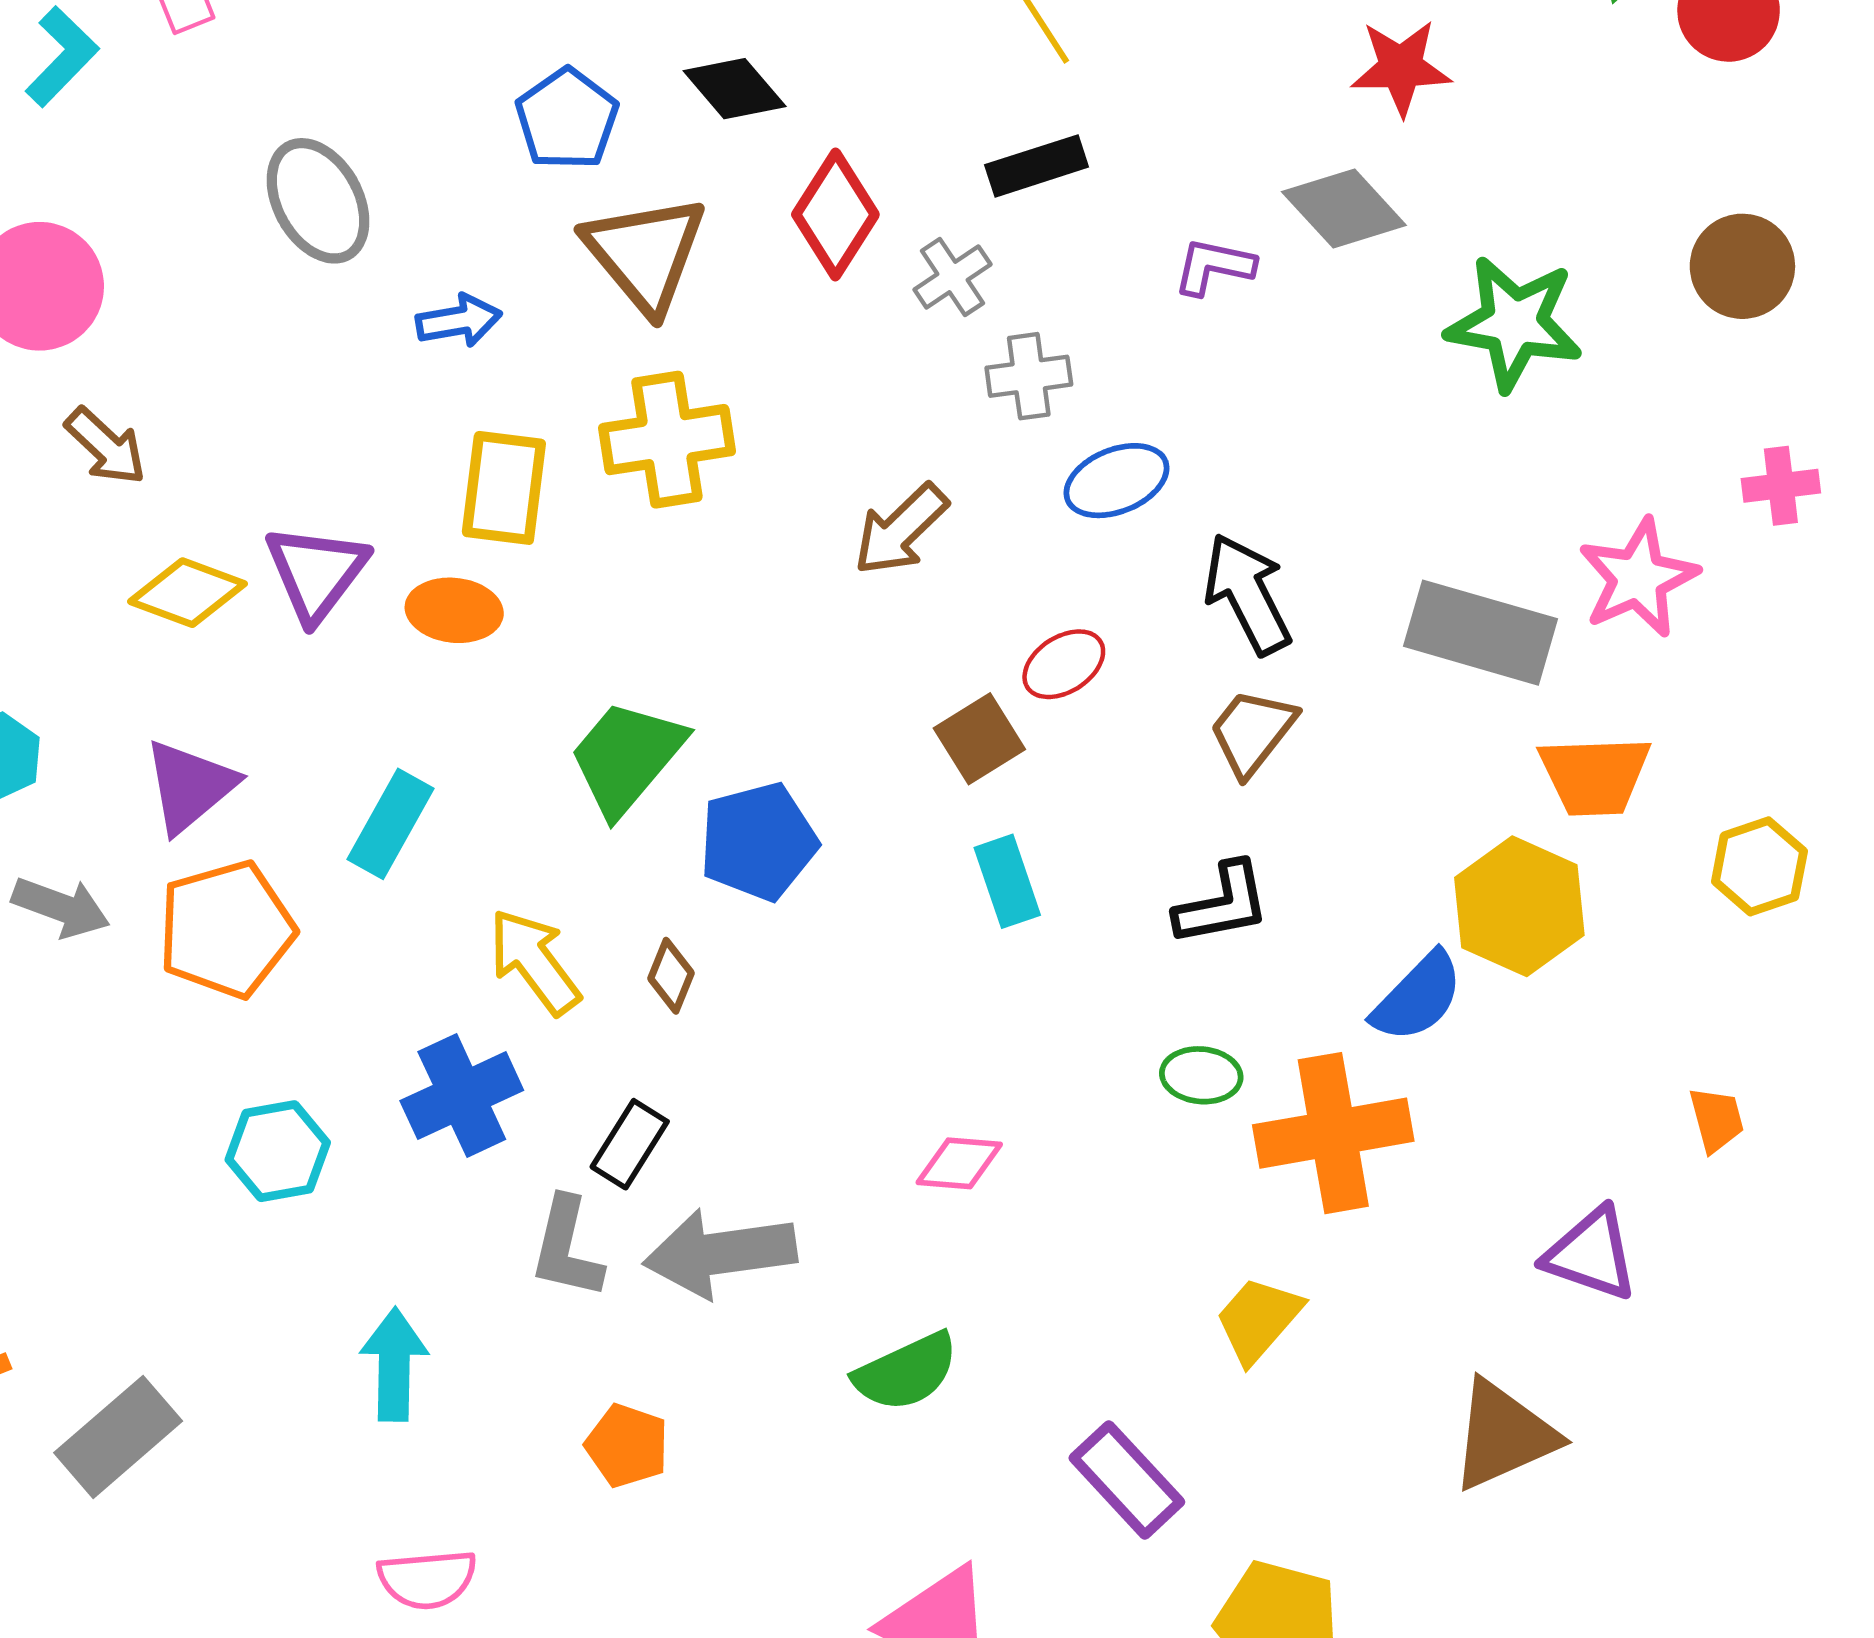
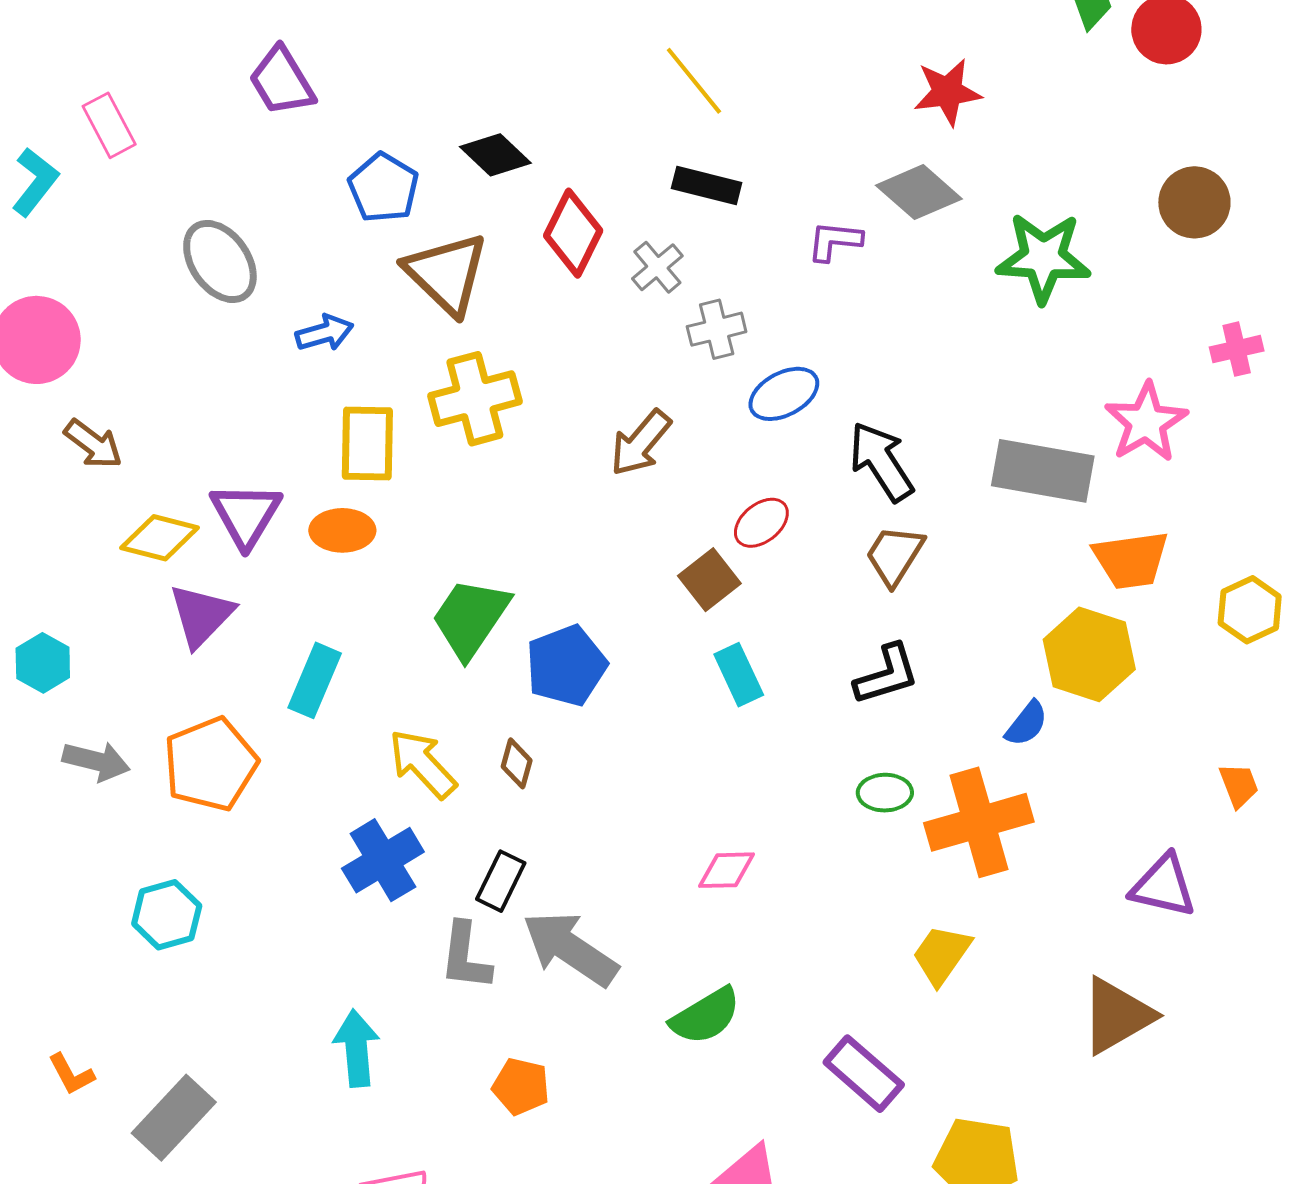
black rectangle: (1037, 166) -> (707, 185), turned 38
purple triangle: (190, 786) -> (201, 615), moved
blue semicircle: (1418, 997) -> (1027, 724), size x0.7
cyan hexagon: (278, 1151) -> (167, 915), moved
gray arrow: (720, 1253) -> (570, 949), turned 48

